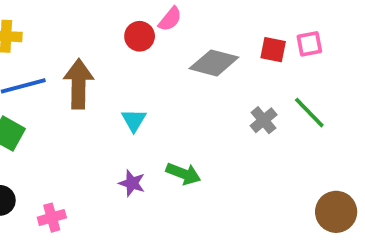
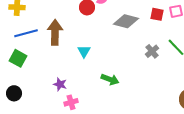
purple star: (132, 183) -> (60, 84), moved
pink cross: (52, 218) -> (71, 102), moved

